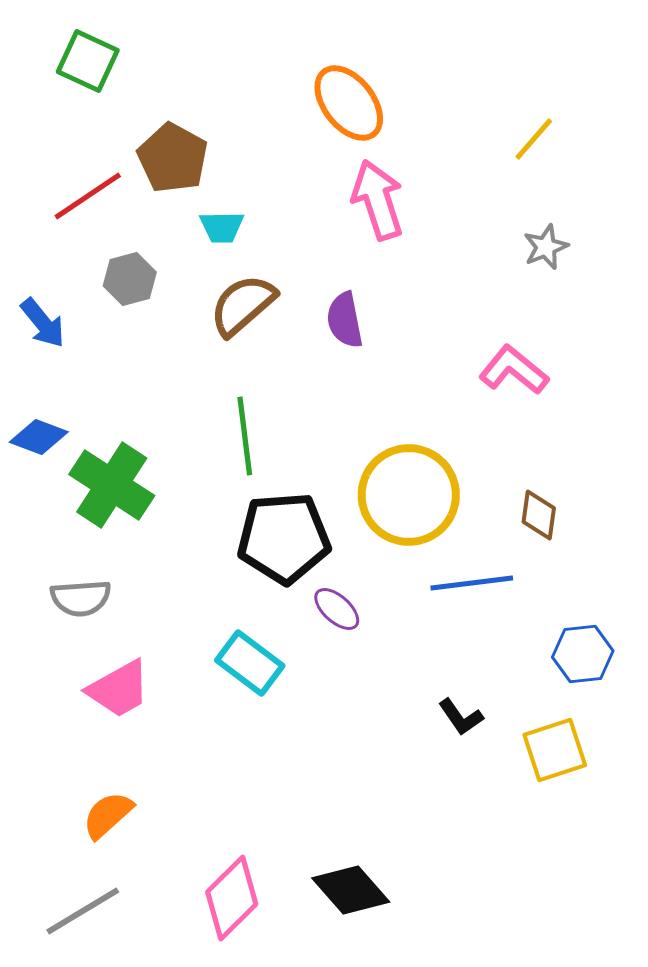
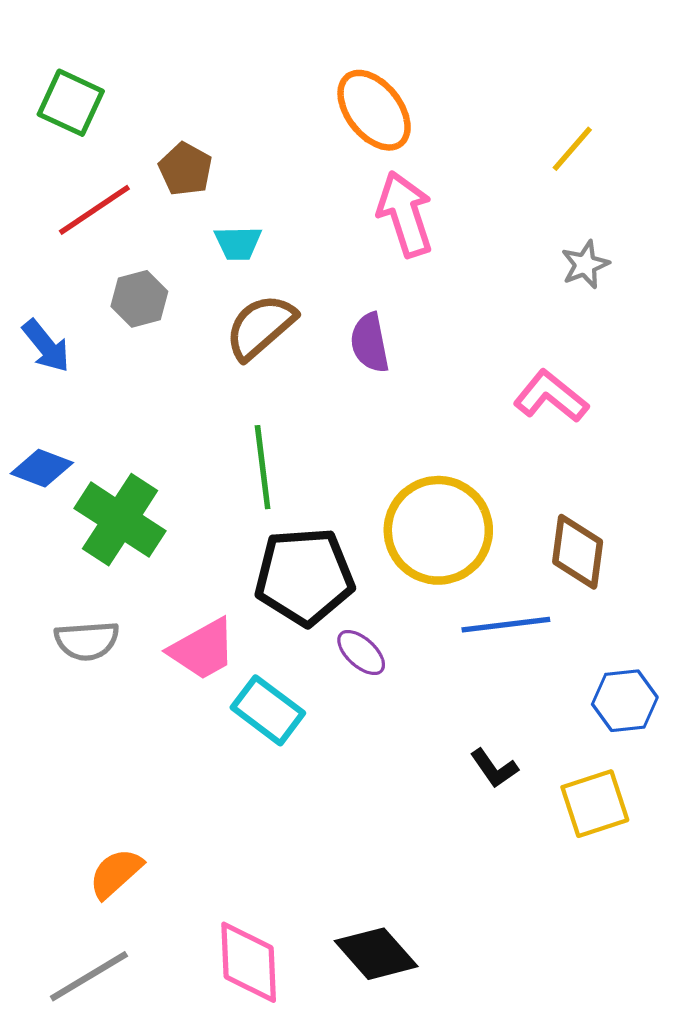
green square: (88, 61) -> (71, 103), moved
brown pentagon: (173, 158) -> (185, 169), size x0.7
brown diamond: (539, 515) -> (578, 552), size x1.4
pink trapezoid: (119, 689) -> (203, 649), moved
pink diamond: (232, 898) -> (249, 962), turned -48

